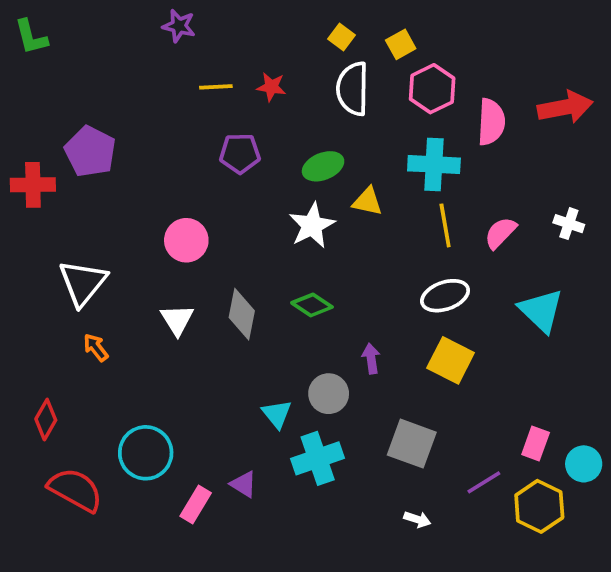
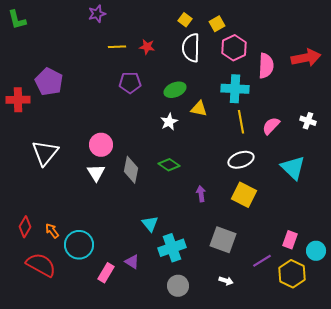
purple star: (179, 26) -> (97, 14), turned -30
white star: (312, 225) -> (169, 122), size x0.7
pink circle: (186, 240) -> (101, 145), moved
orange arrow: (96, 347) -> (52, 231), moved
gray circle: (329, 394) -> (178, 286), moved

